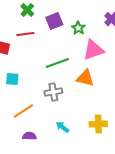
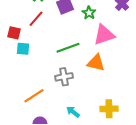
red line: (25, 34) -> (36, 19), turned -42
cyan square: (12, 79) -> (23, 49), moved

